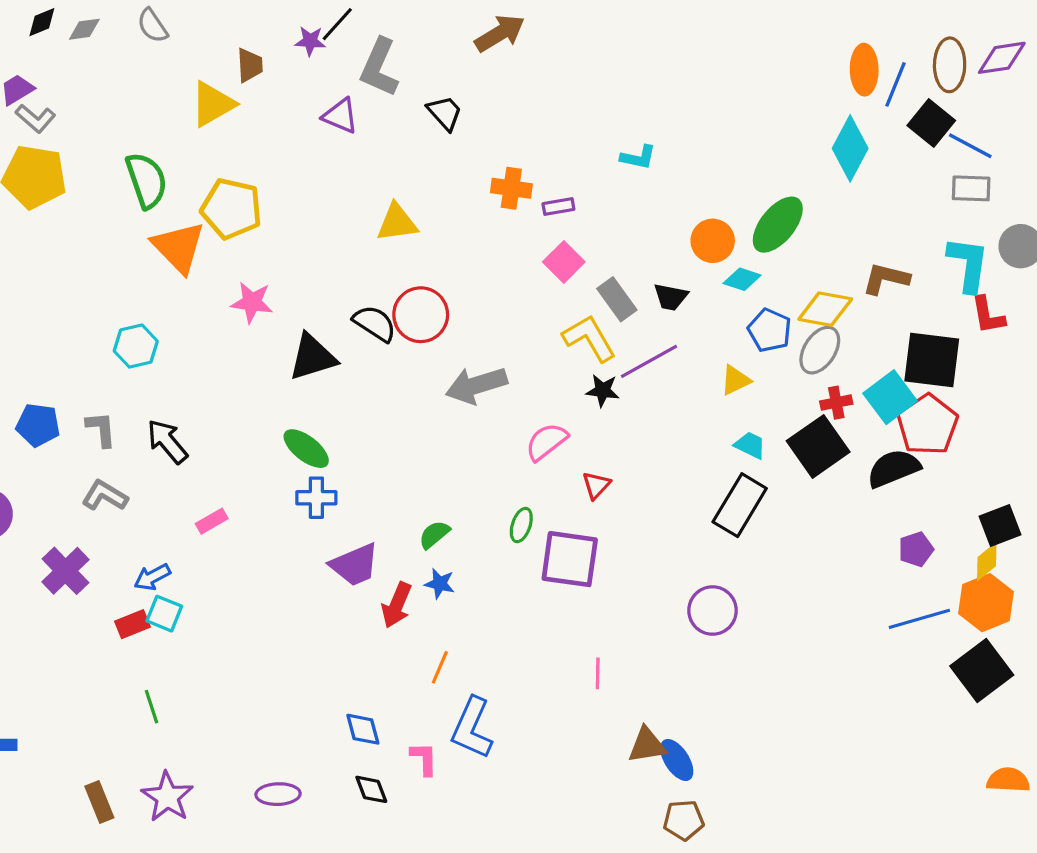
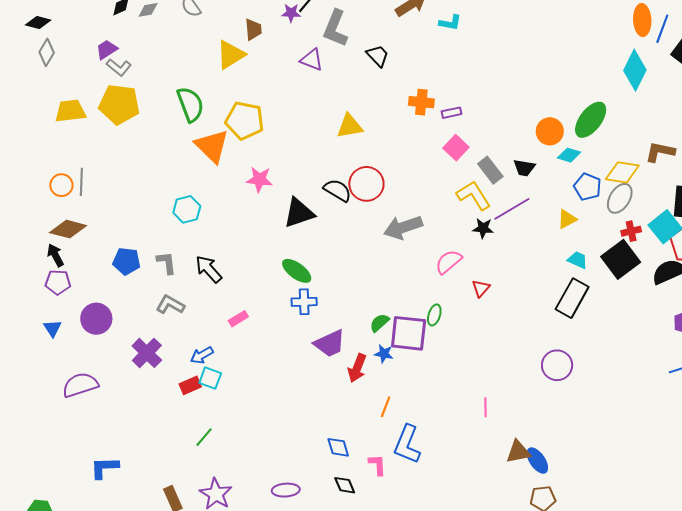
cyan L-shape: (638, 157) -> (450, 23), moved
purple square: (570, 559) -> (409, 333), moved
green line: (152, 707) -> (204, 437), turned 60

